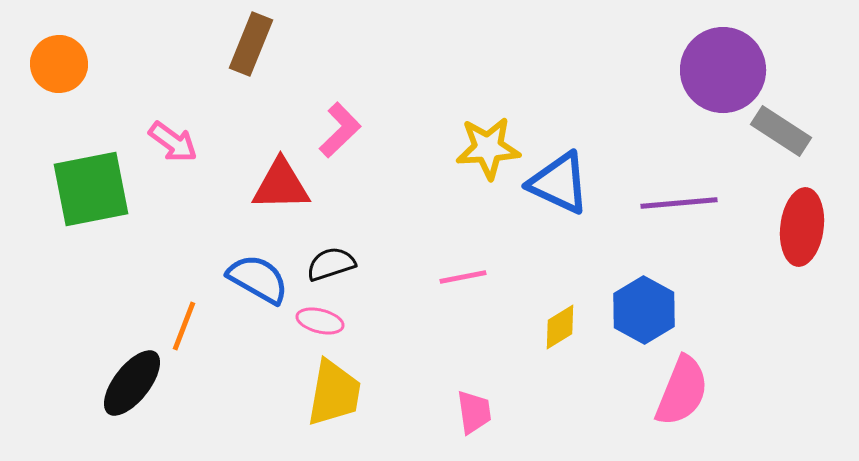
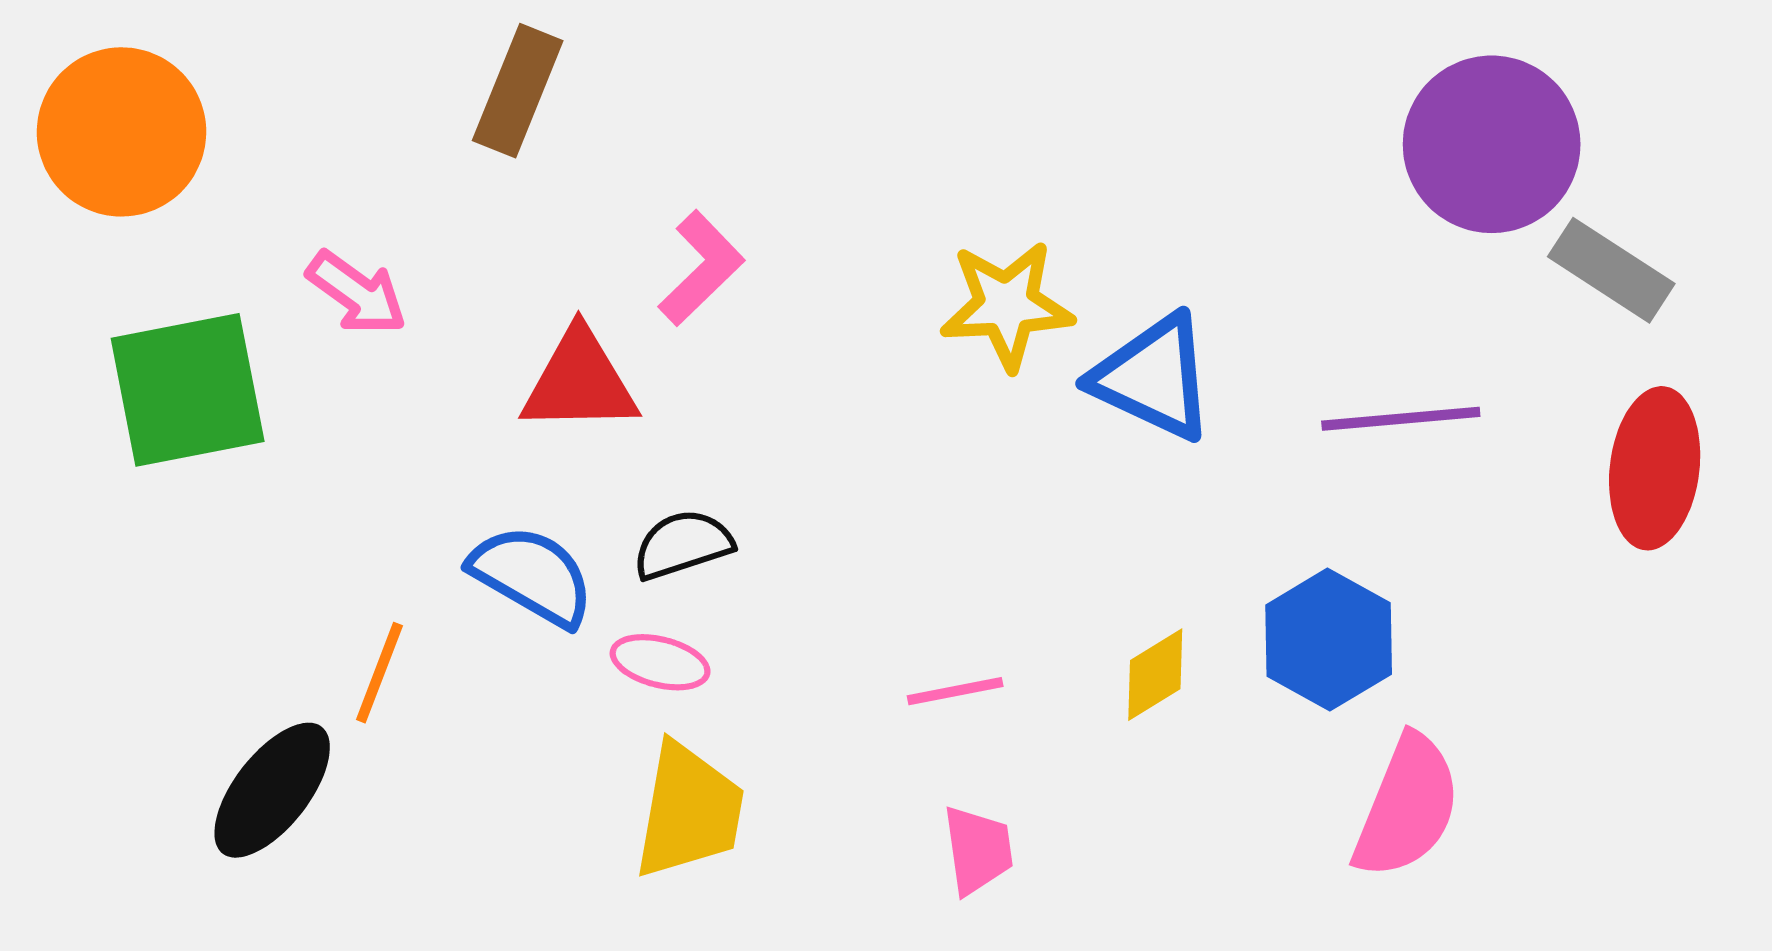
orange circle: (59, 64) -> (122, 132), size x1.4
pink line: (463, 277) -> (955, 691), moved

